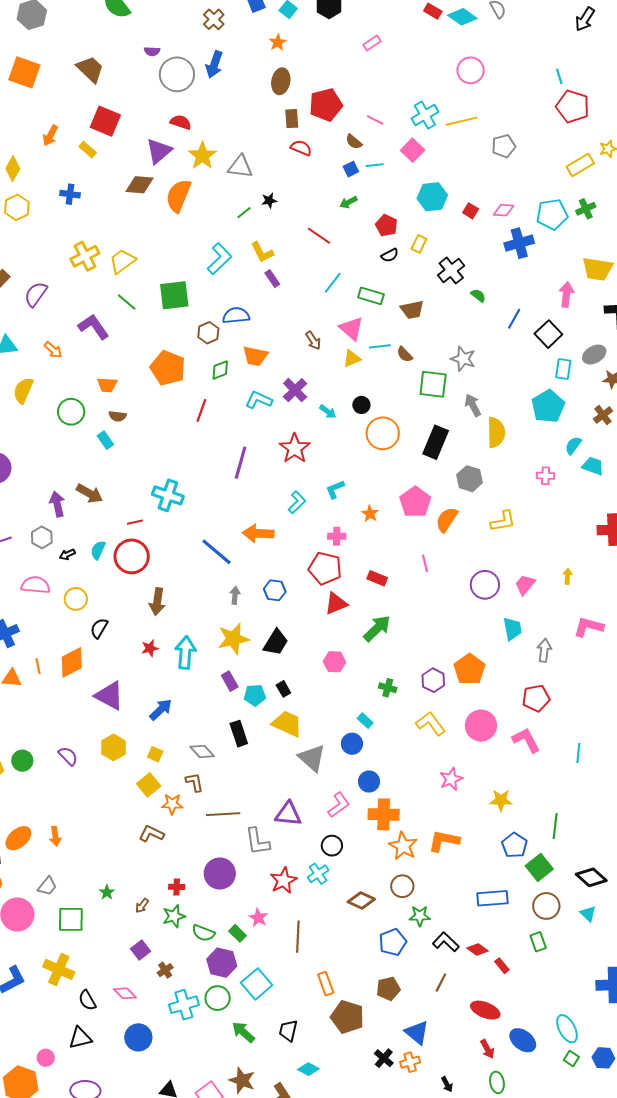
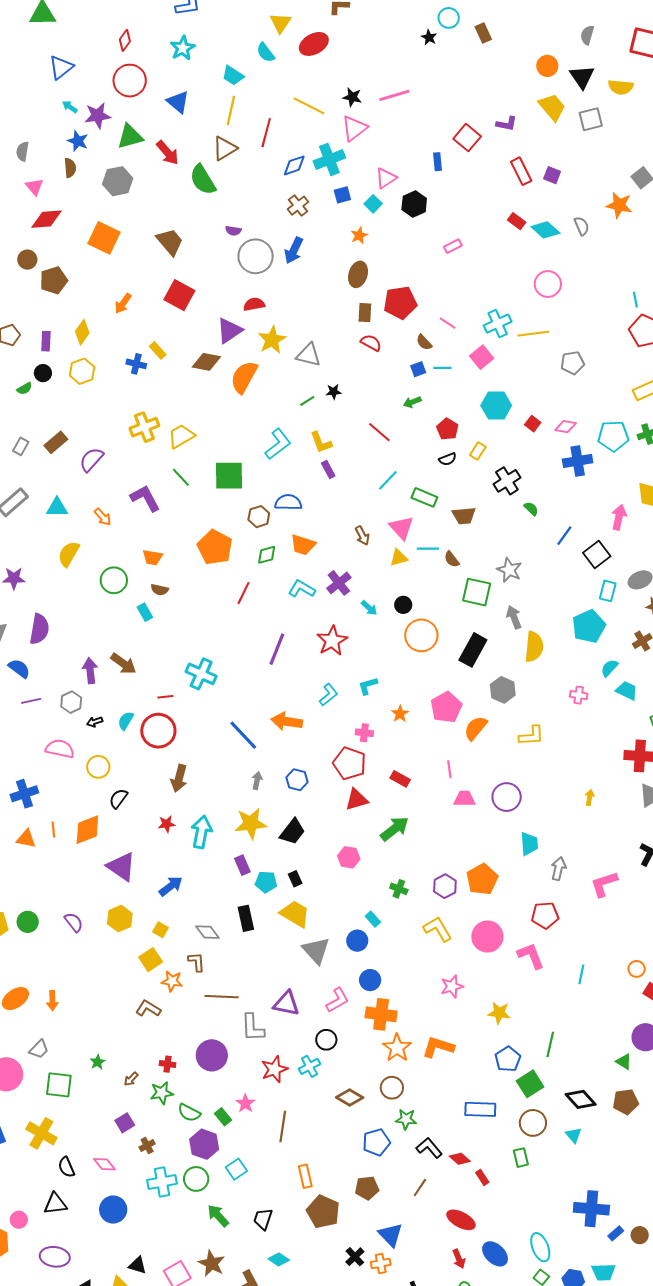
red semicircle: (181, 122) -> (254, 304), turned -35
yellow rectangle: (88, 150) -> (158, 350), moved
pink trapezoid: (525, 585) -> (465, 799), moved, turned 45
pink L-shape: (589, 627) -> (604, 884), moved, turned -40
cyan square: (257, 984) -> (236, 1169), size x0.7

